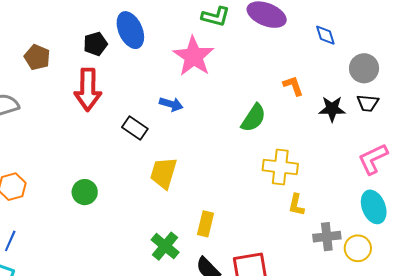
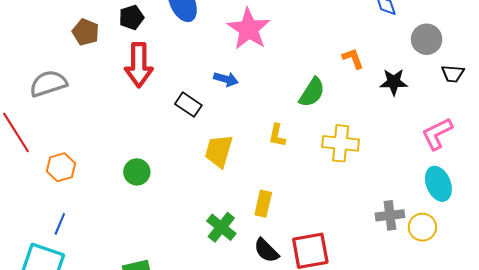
black pentagon: (95, 44) -> (131, 17), moved
black trapezoid: (368, 103) -> (453, 74), moved
yellow L-shape: (296, 205) -> (277, 135), moved

